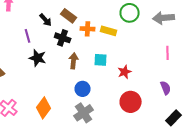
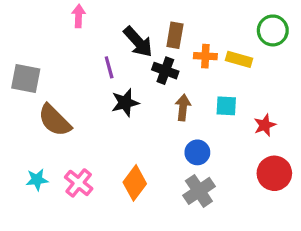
brown rectangle: (69, 16) -> (175, 35), turned 63
black arrow: (46, 20) -> (138, 42), size x1.5
black star: (38, 58) -> (125, 103), turned -30

